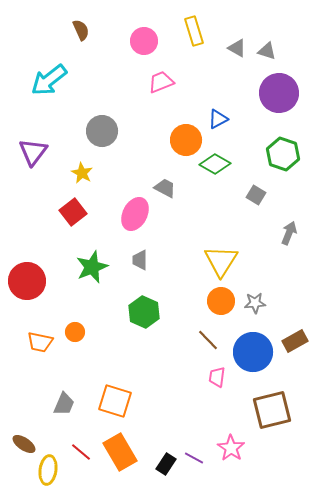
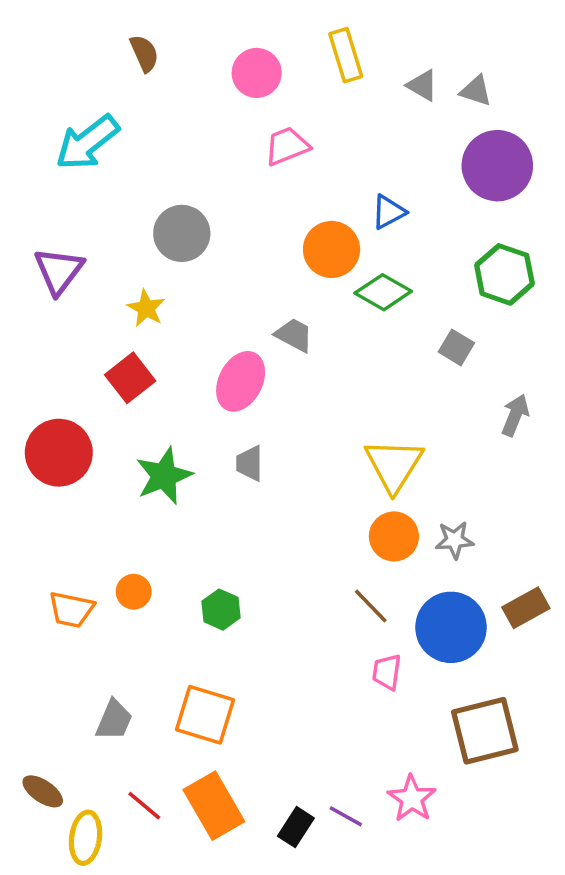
red circle: (27, 281) -> (59, 453), moved
green hexagon: (144, 312) -> (221, 610), moved, size x0.7

